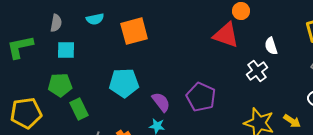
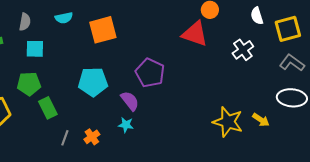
white semicircle: (271, 46) -> (257, 16), moved
white cross: (257, 71) -> (243, 50), moved
purple pentagon: (201, 97) -> (150, 73), moved

